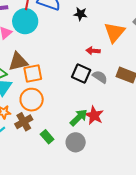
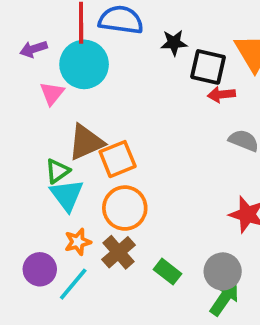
black star: (80, 14) -> (174, 43), moved
black square: (81, 73) -> (208, 67), moved
green arrow: (79, 118) -> (225, 298), moved

